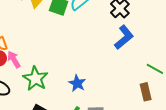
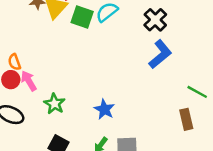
green star: (35, 79) -> (55, 104), size x0.7

